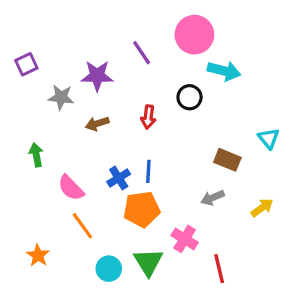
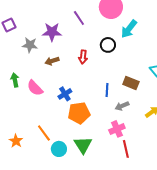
cyan arrow: (224, 71) -> (129, 29), turned 114
blue line: (148, 171) -> (107, 90), moved
pink semicircle: (71, 188) -> (35, 88), moved
orange line: (82, 226) -> (44, 133), moved
pink cross: (185, 239) -> (117, 129), moved, turned 35

